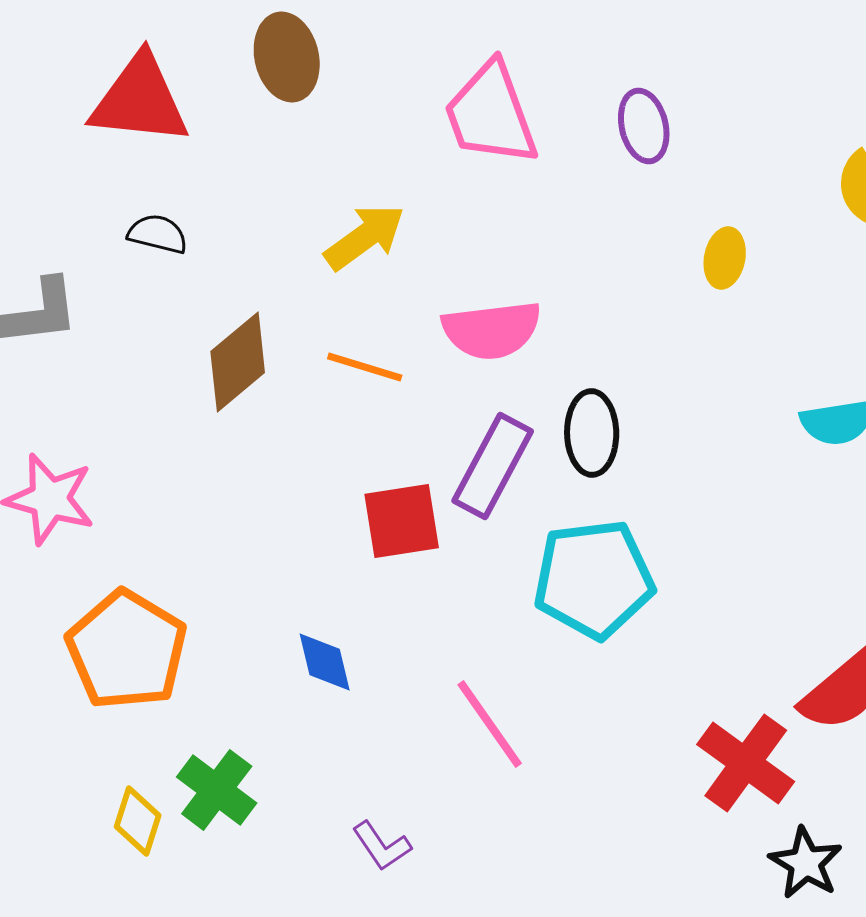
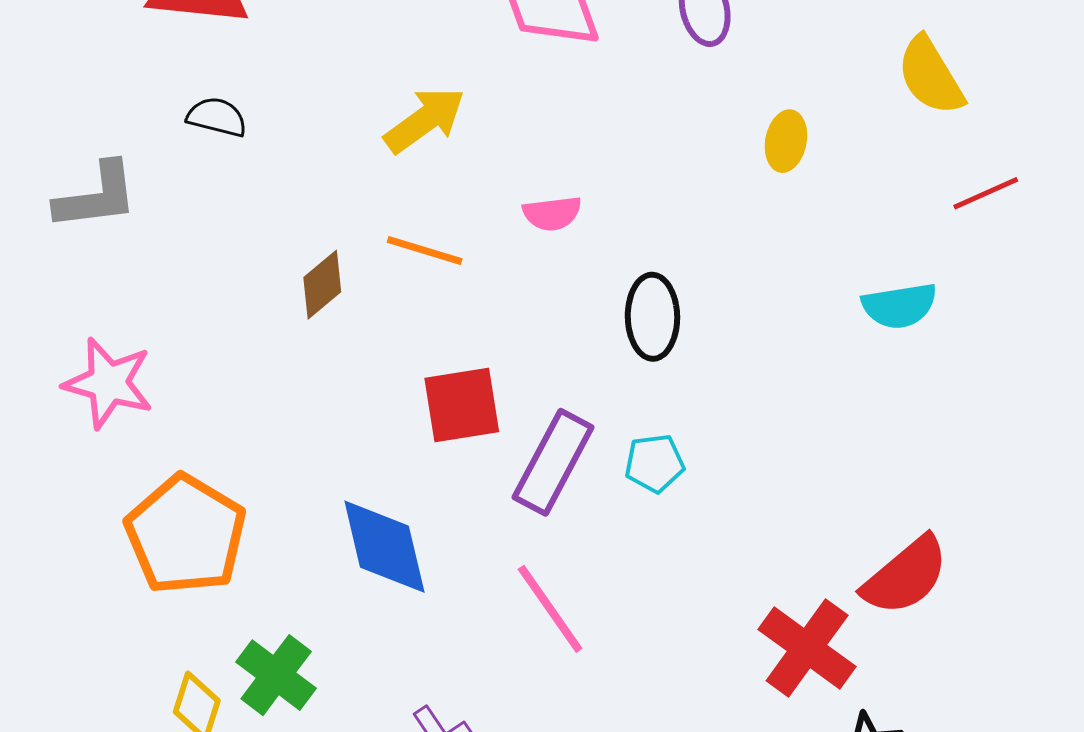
pink semicircle: (492, 330) -> (552, 213), size x0.6
brown diamond: (238, 362) -> (322, 285), moved, size x0.7
purple rectangle: (493, 466) -> (553, 462), moved
cyan pentagon: (594, 579) -> (654, 463), size x0.5
blue diamond: (325, 662) -> (384, 547), size x1.6

